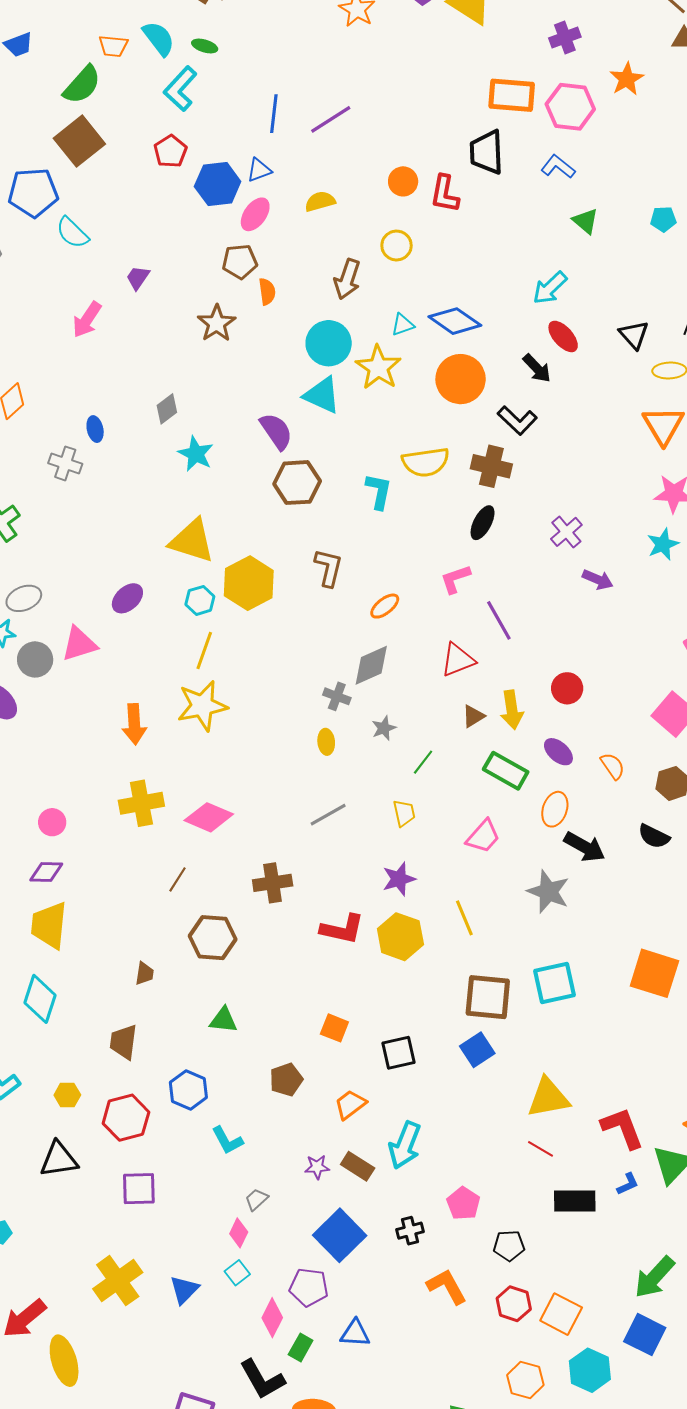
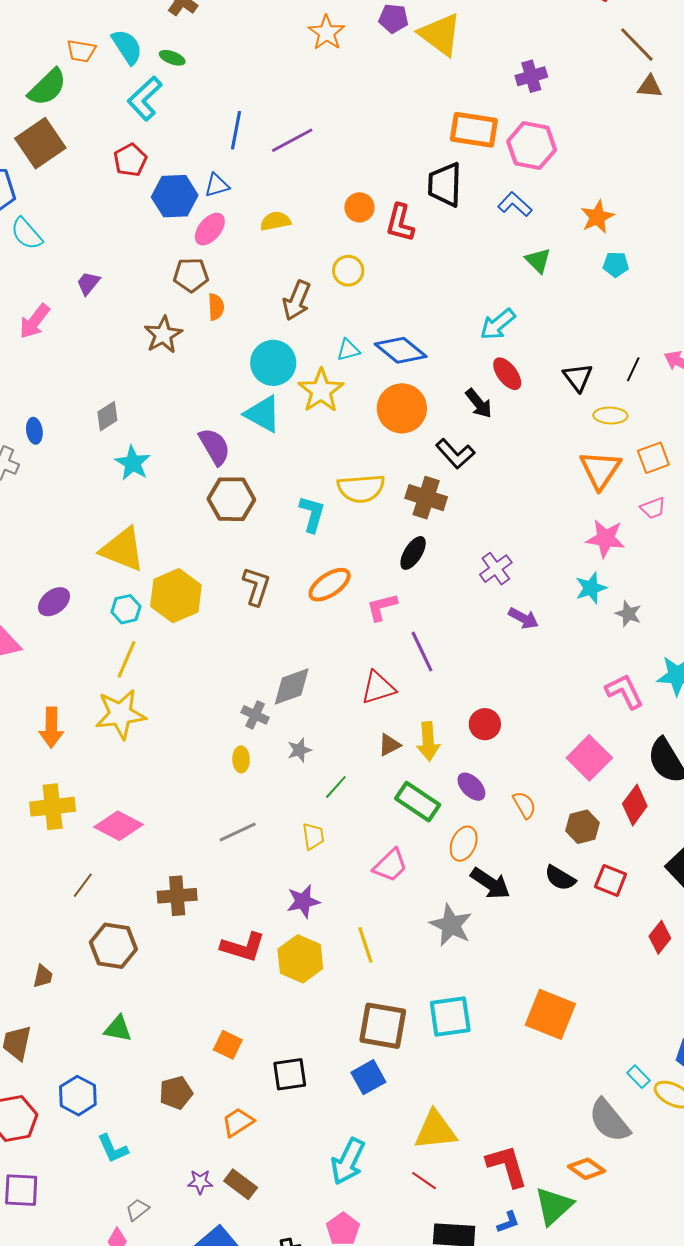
orange star: (627, 79) -> (597, 217), moved
orange ellipse: (385, 606) -> (330, 585), moved, size x1.4
cyan arrow: (405, 1145) -> (348, 1161), moved

